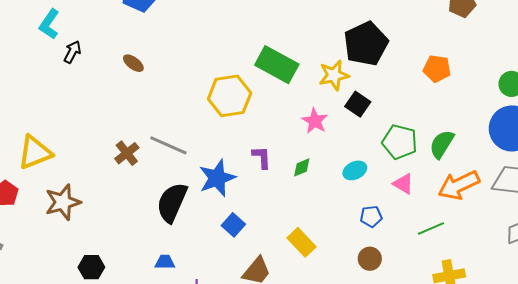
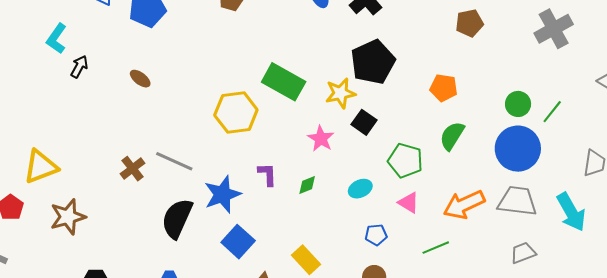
green semicircle: (442, 144) -> (452, 136), moved
blue square: (233, 225) -> (238, 242), size x1.4

